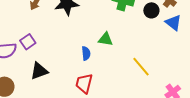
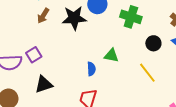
black circle: (151, 10) -> (153, 43), moved
yellow line: (141, 67) -> (147, 73), moved

